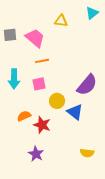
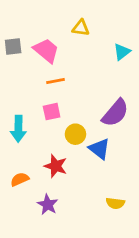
cyan triangle: (92, 13) -> (122, 52), moved
cyan arrow: (14, 79) -> (18, 129), moved
orange semicircle: (24, 116) -> (20, 179), moved

